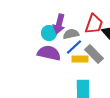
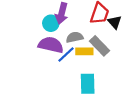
gray semicircle: (71, 34) -> (75, 37), moved
blue line: (74, 47) -> (66, 55), moved

